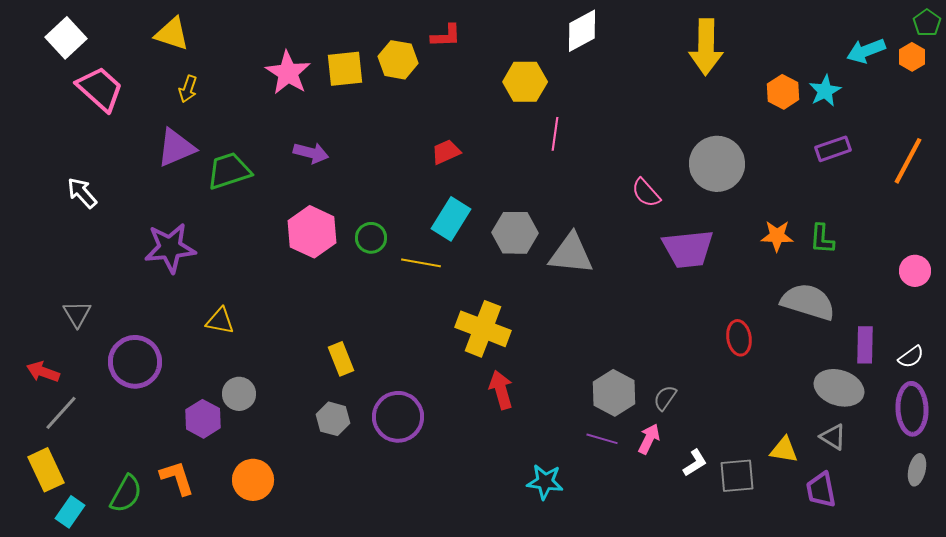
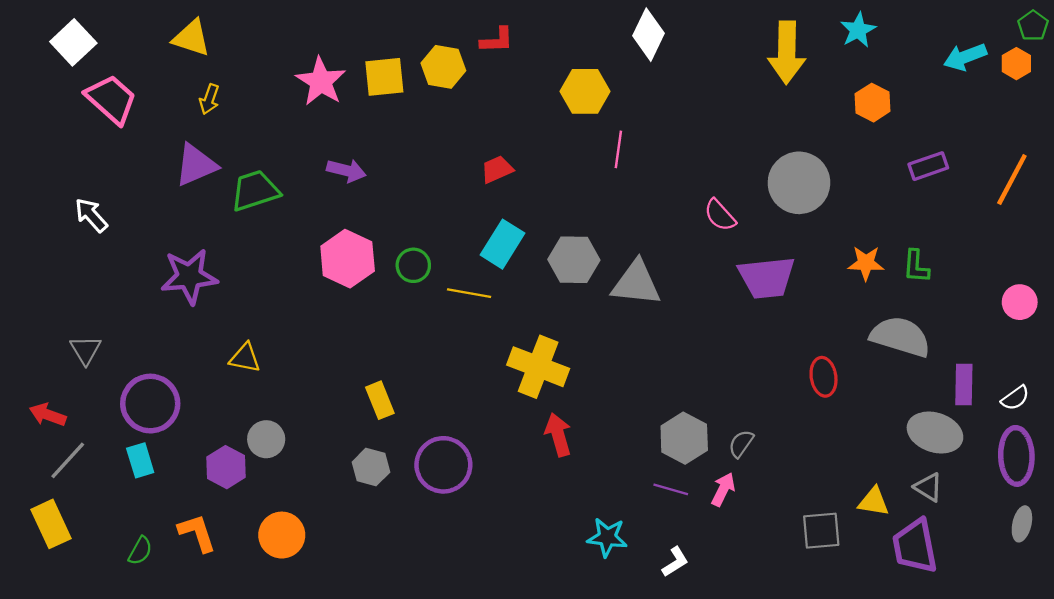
white diamond: (582, 31) -> (649, 35), turned -36
cyan star: (825, 91) -> (858, 30), moved
white L-shape: (695, 463) -> (675, 562), moved
purple trapezoid: (821, 490) -> (915, 546), size x1.4
green semicircle: (126, 494) -> (140, 551), size x0.7
cyan rectangle: (70, 512) -> (140, 460), moved, turned -52

